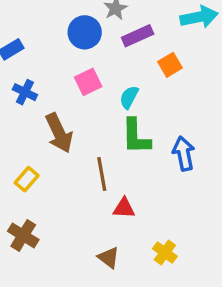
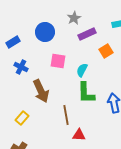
blue circle: (85, 32) -> (45, 32), moved
pink square: (88, 82) -> (58, 61), turned 35

